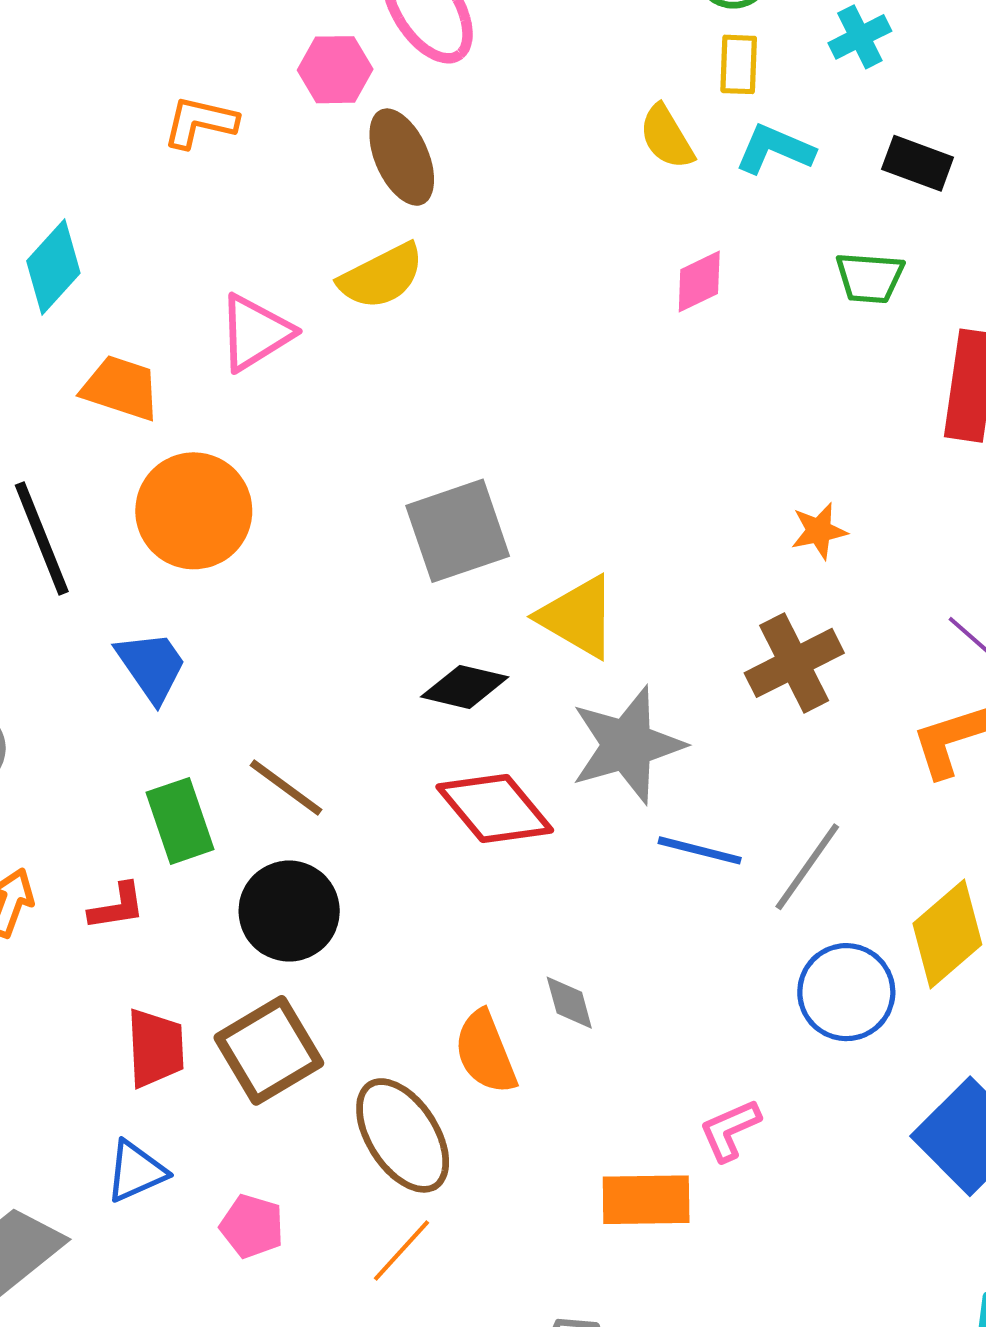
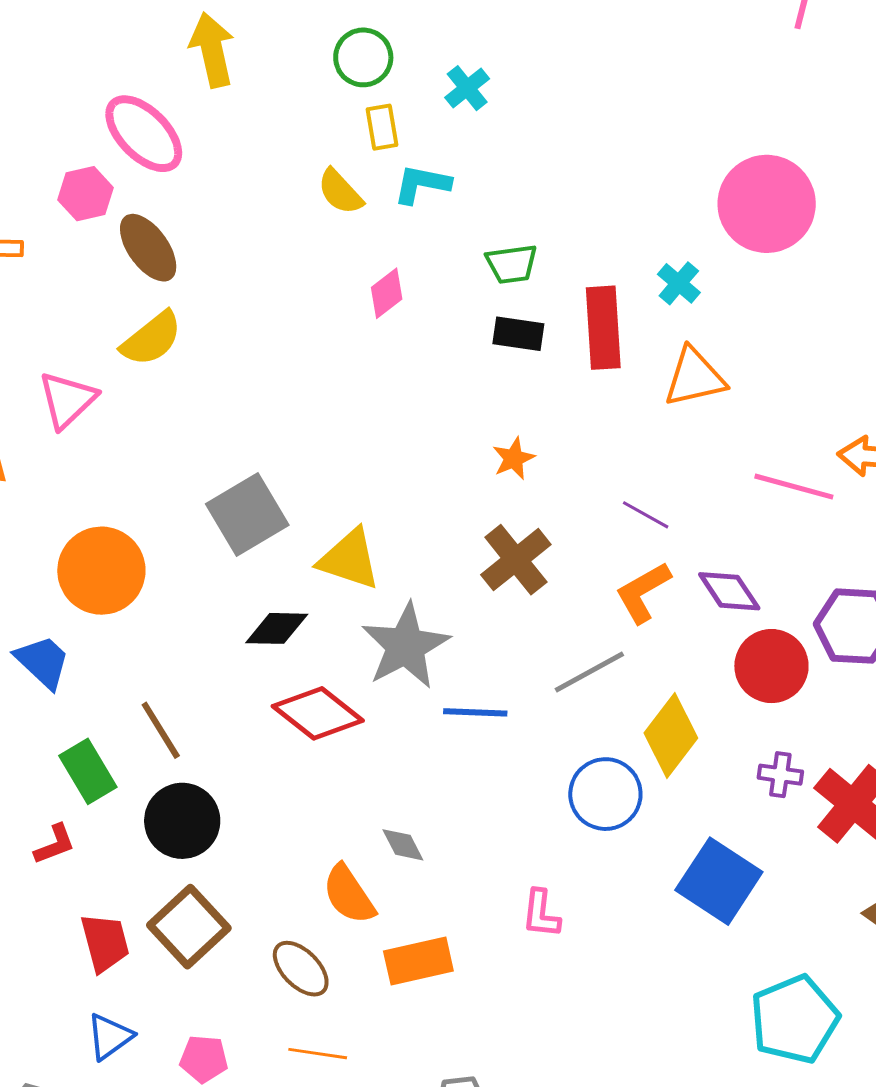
black rectangle: (918, 163) -> (518, 334), moved
orange circle: (194, 511) -> (101, 571), moved
brown line: (286, 787) -> (161, 730), turned 34
gray line: (807, 867) -> (589, 672), moved, turned 38
pink L-shape: (730, 1130) -> (541, 914), turned -48
brown ellipse: (403, 1135) -> (301, 969), size x0.7
orange rectangle: (646, 1200) -> (418, 961), moved
orange line: (401, 1250) -> (318, 1054), turned 68

